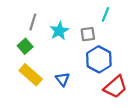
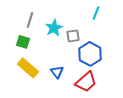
gray square: (88, 34) -> (73, 36), moved
green square: (25, 46) -> (23, 42), turned -32
red trapezoid: (115, 87) -> (86, 82), moved

